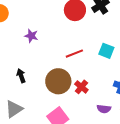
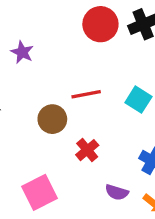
brown circle: (58, 81) -> (52, 119), moved, size x0.7

